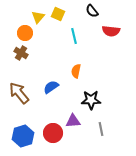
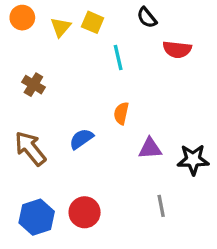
orange circle: (25, 33) -> (22, 18), moved
black star: (91, 100) -> (193, 160), moved
purple triangle: (73, 121) -> (150, 148), moved

